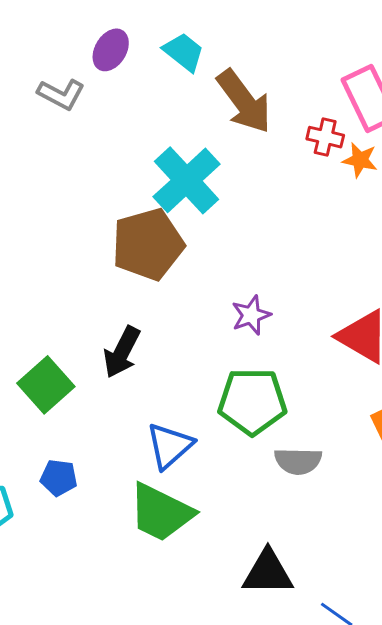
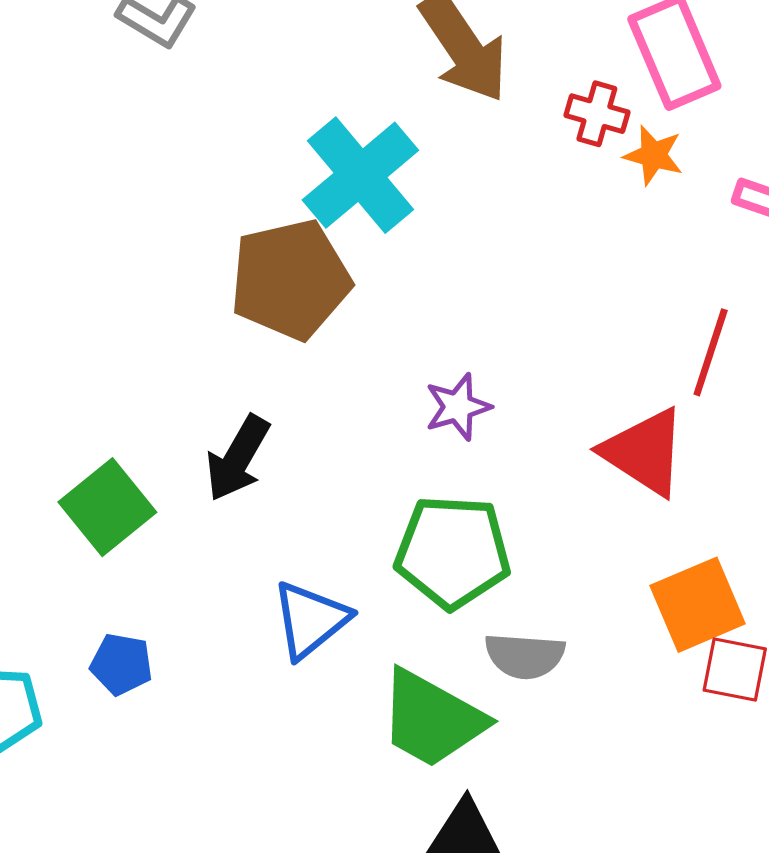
green trapezoid: (161, 512) -> (432, 719), moved

